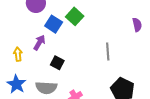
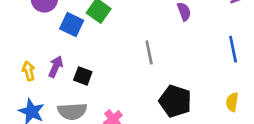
purple arrow: (39, 43) -> (56, 67), moved

